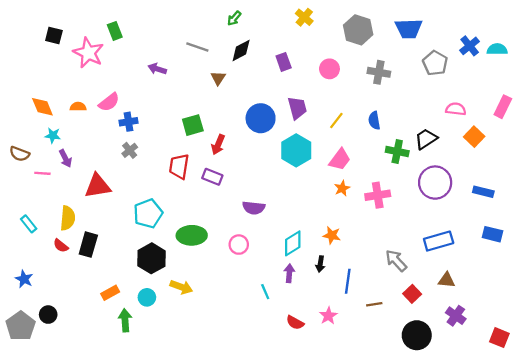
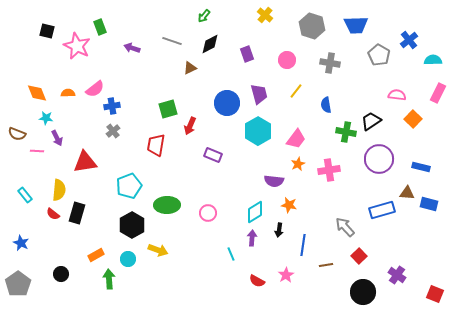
cyan semicircle: (497, 49) -> (433, 60), moved
purple arrow: (157, 69) -> (132, 48), moved
brown triangle: (218, 78) -> (190, 68), turned 32
yellow line: (336, 121) -> (296, 91), moved
purple rectangle: (212, 177) -> (213, 155), moved
purple semicircle: (254, 208) -> (274, 181), moved
brown triangle: (447, 280) -> (407, 193), moved
black circle: (48, 315) -> (61, 274), moved

